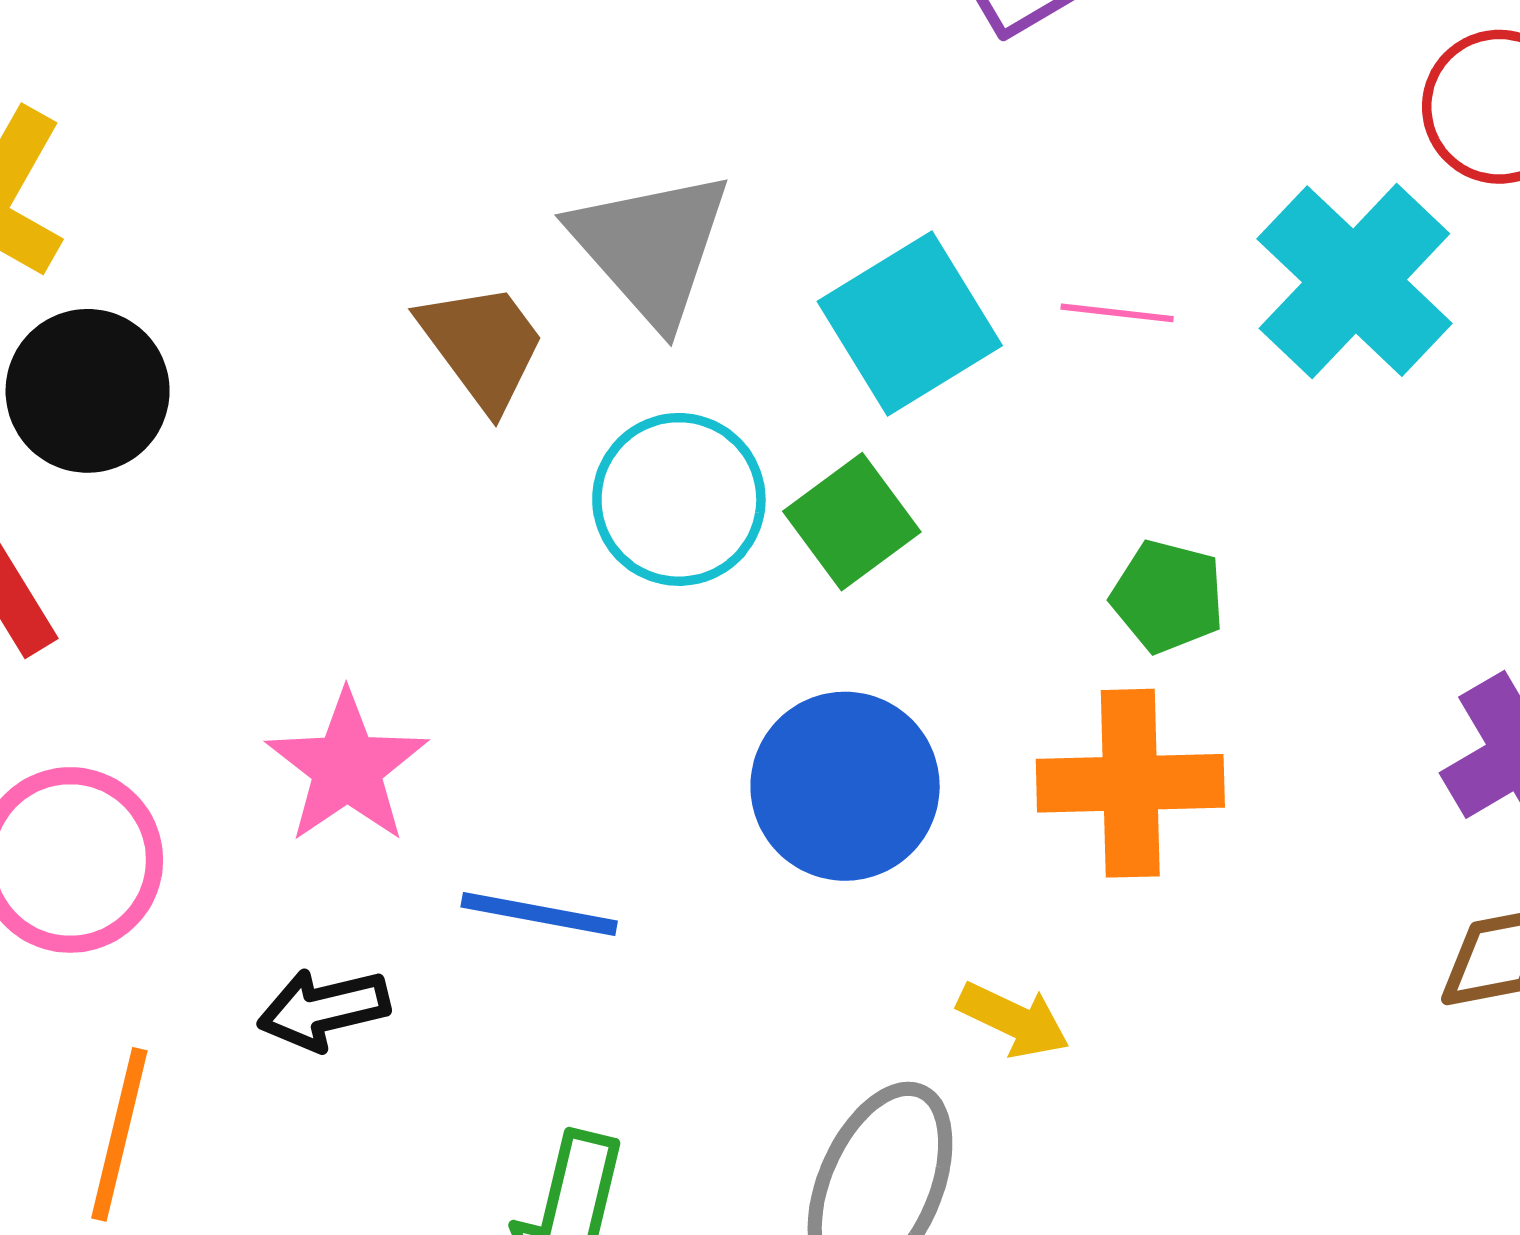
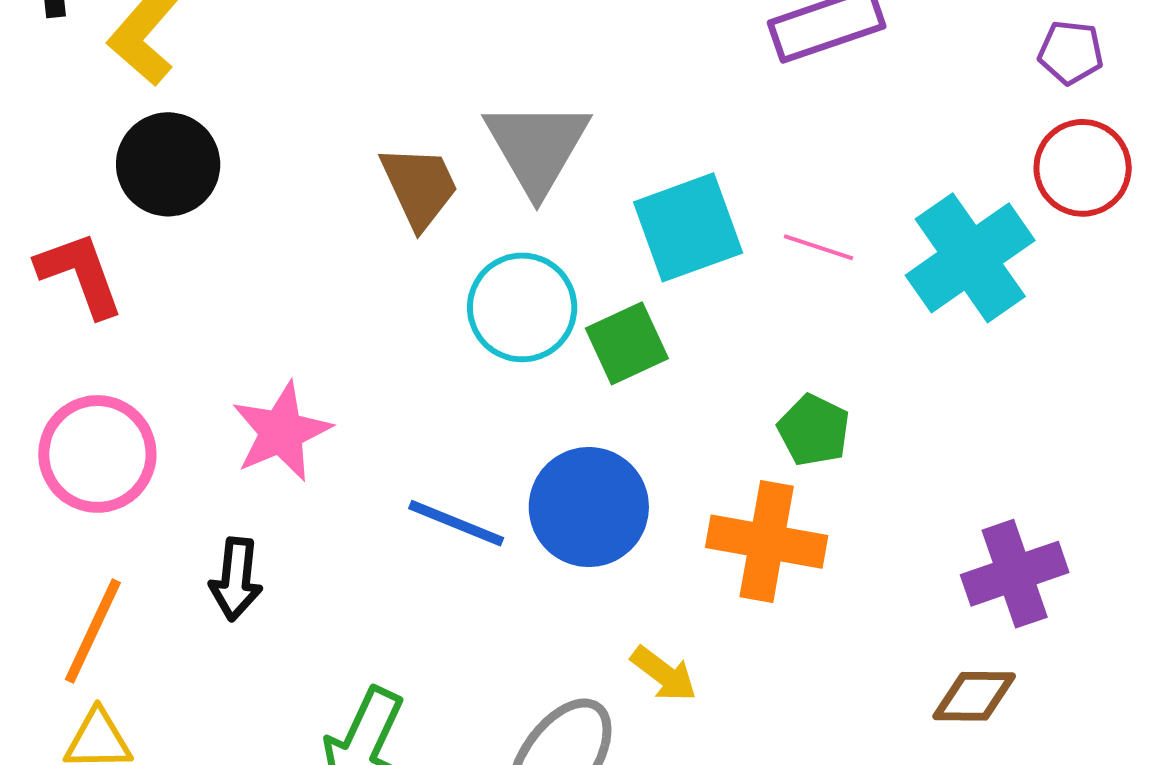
blue line: (539, 914) -> (456, 523), moved
black arrow: (324, 1009) -> (236, 579), turned -82

